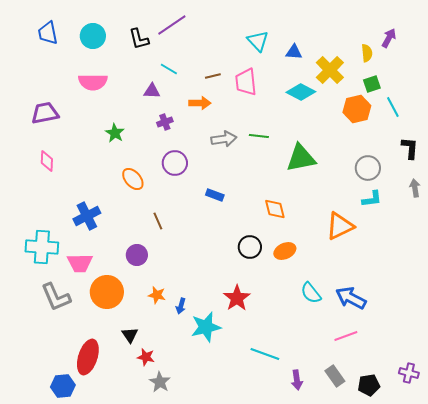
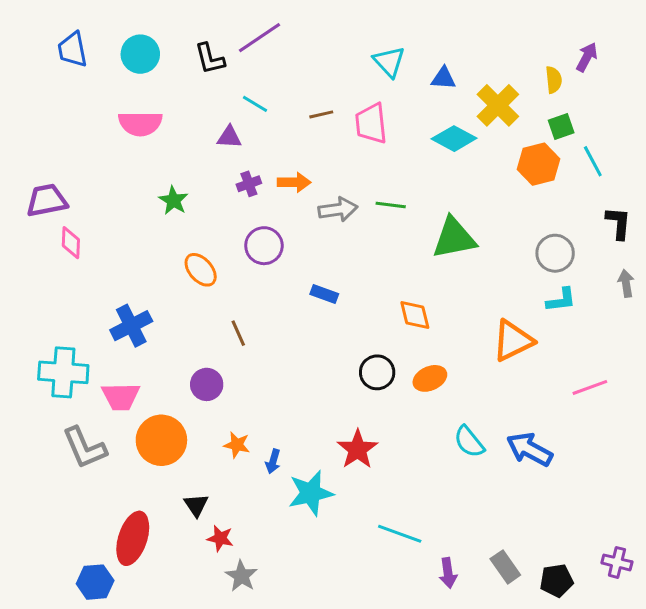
orange arrow: (200, 103) -> (294, 182), moved
purple trapezoid: (45, 113) -> (47, 200), moved
pink line: (346, 336) -> (590, 387), moved

